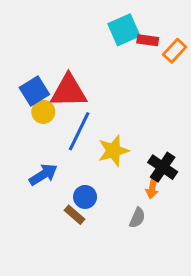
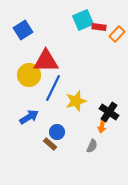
blue square: (34, 91) -> (23, 30), moved
yellow circle: (43, 112) -> (29, 75), size x1.5

